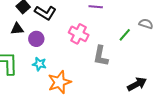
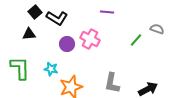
purple circle: (36, 39) -> (67, 44), moved
gray L-shape: (101, 56) -> (112, 83), moved

